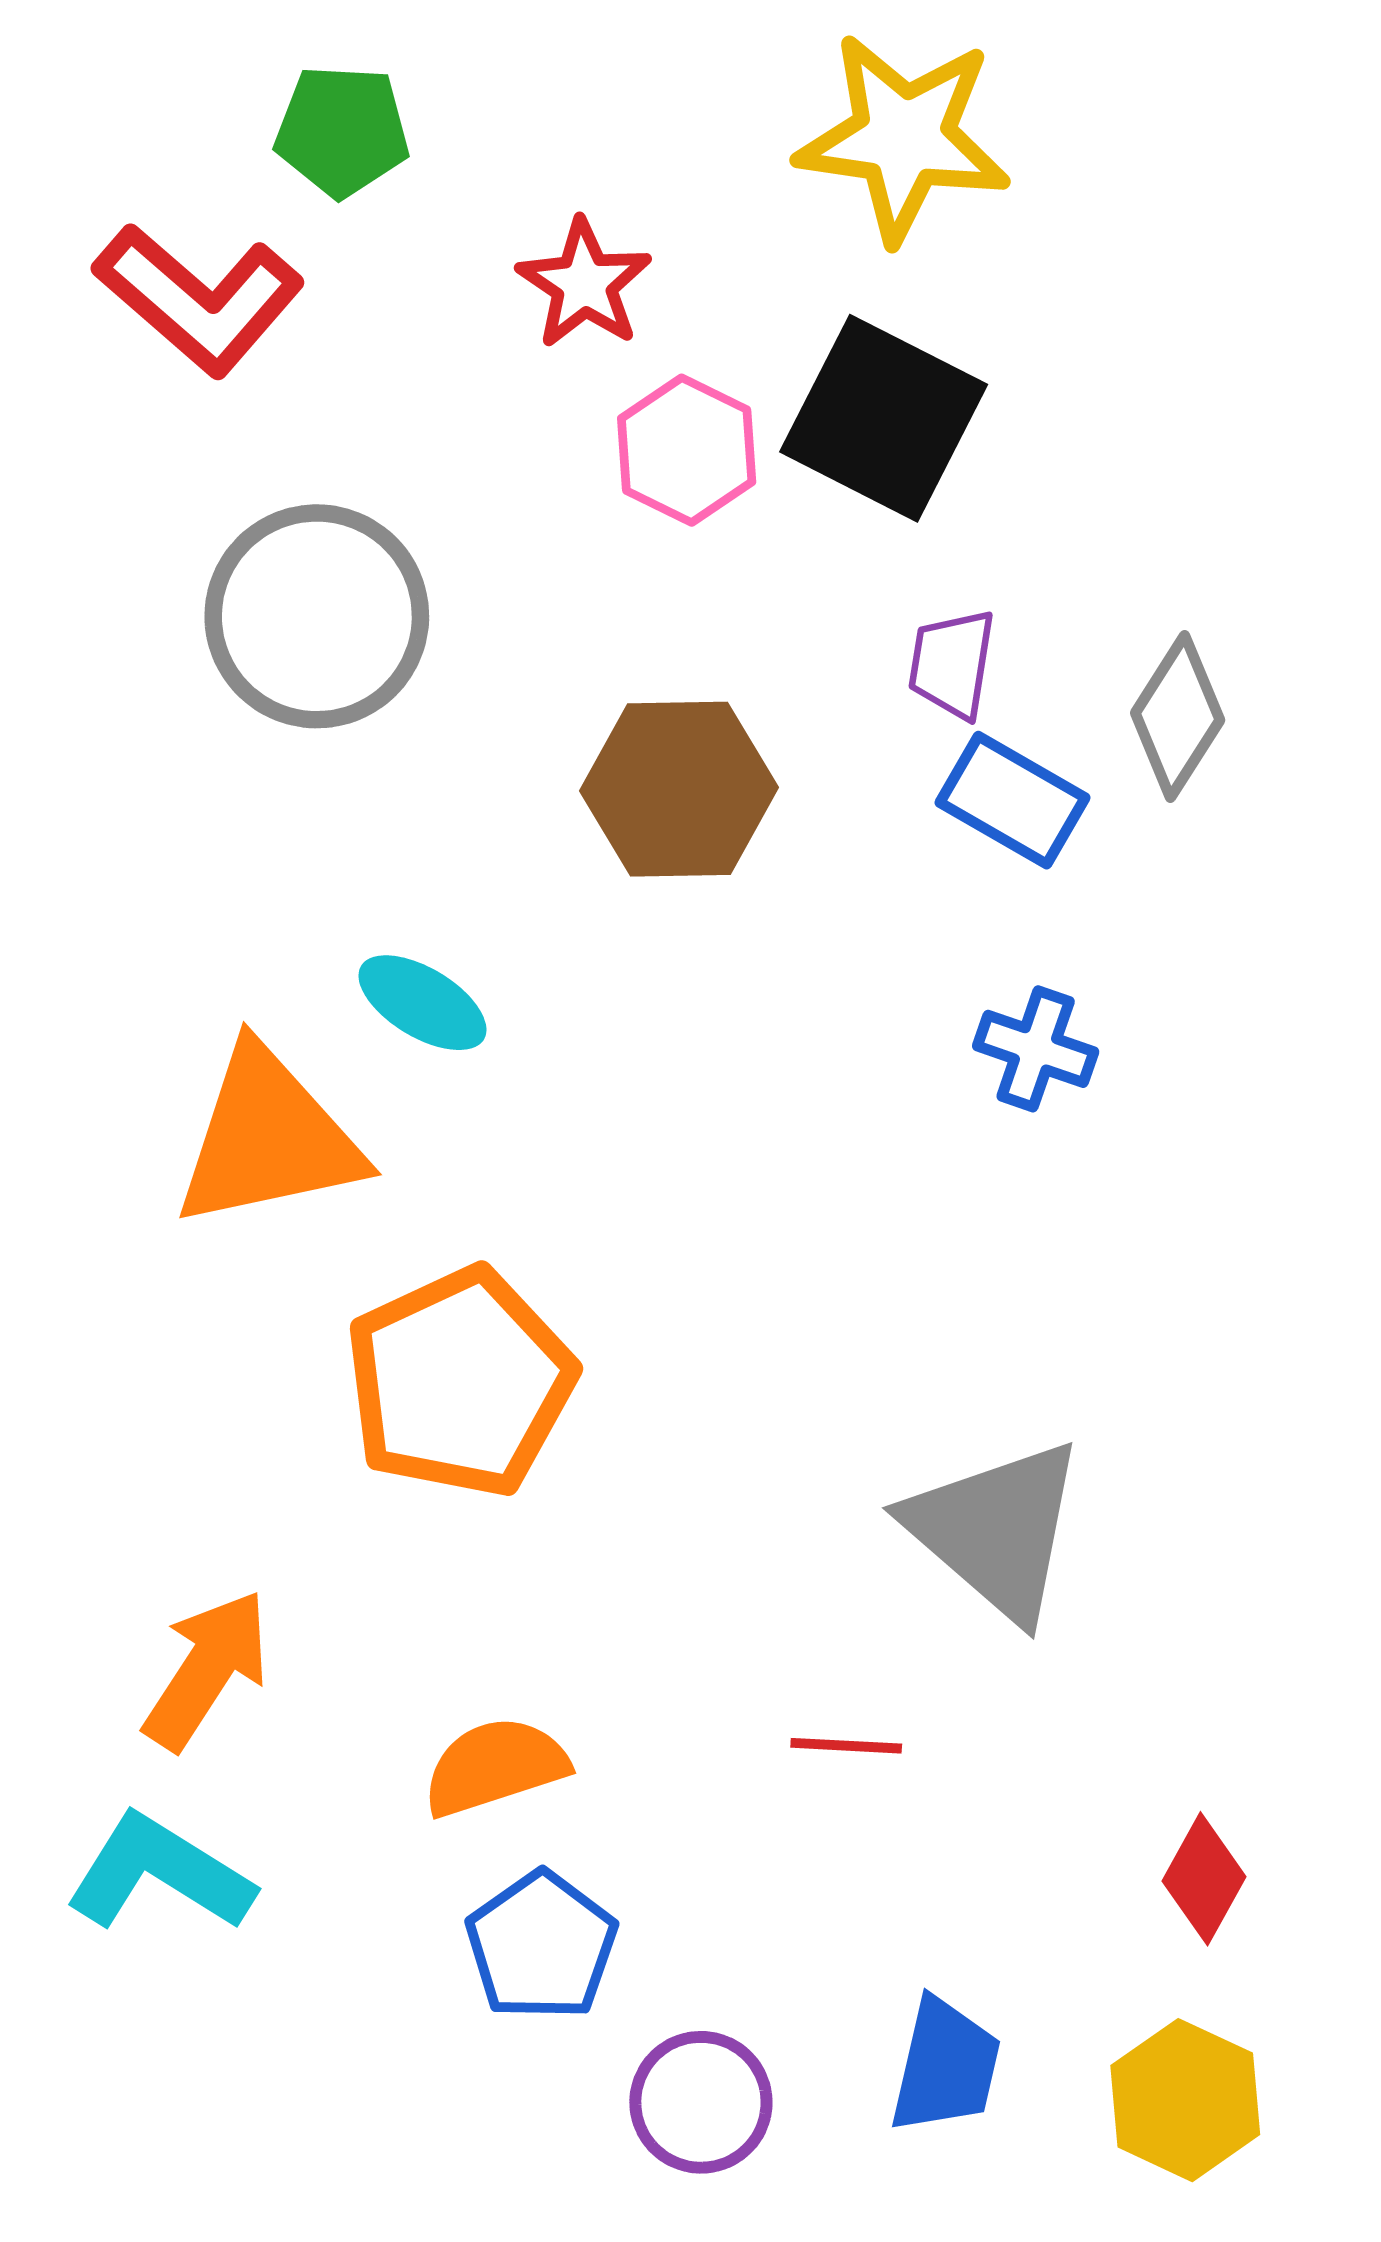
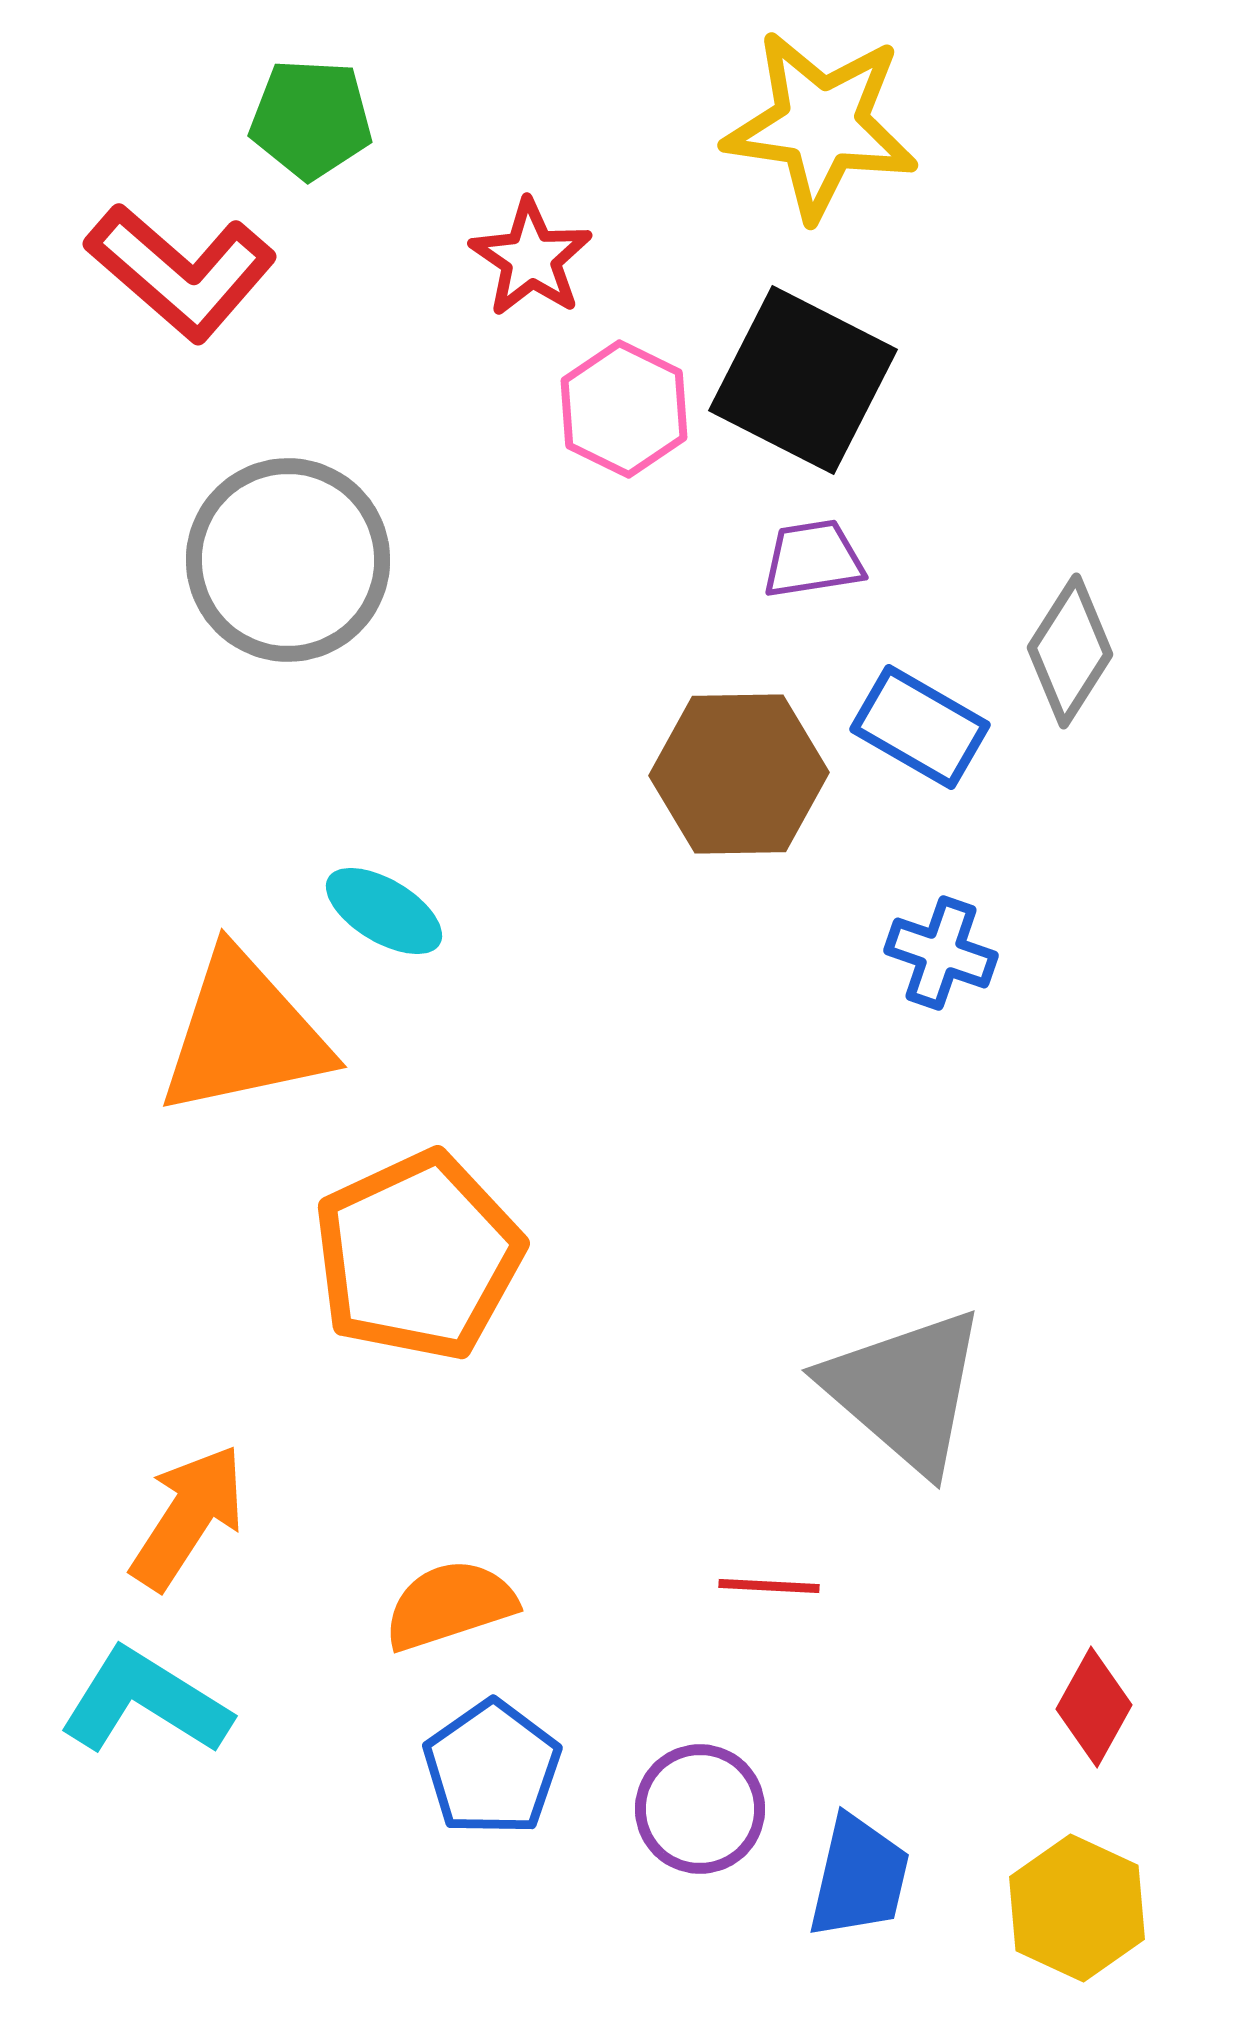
purple trapezoid: (952, 664) -> (813, 559), moved, turned 72
brown hexagon: (679, 789) -> (739, 774), moved
purple circle: (701, 2102) -> (700, 1809), moved

